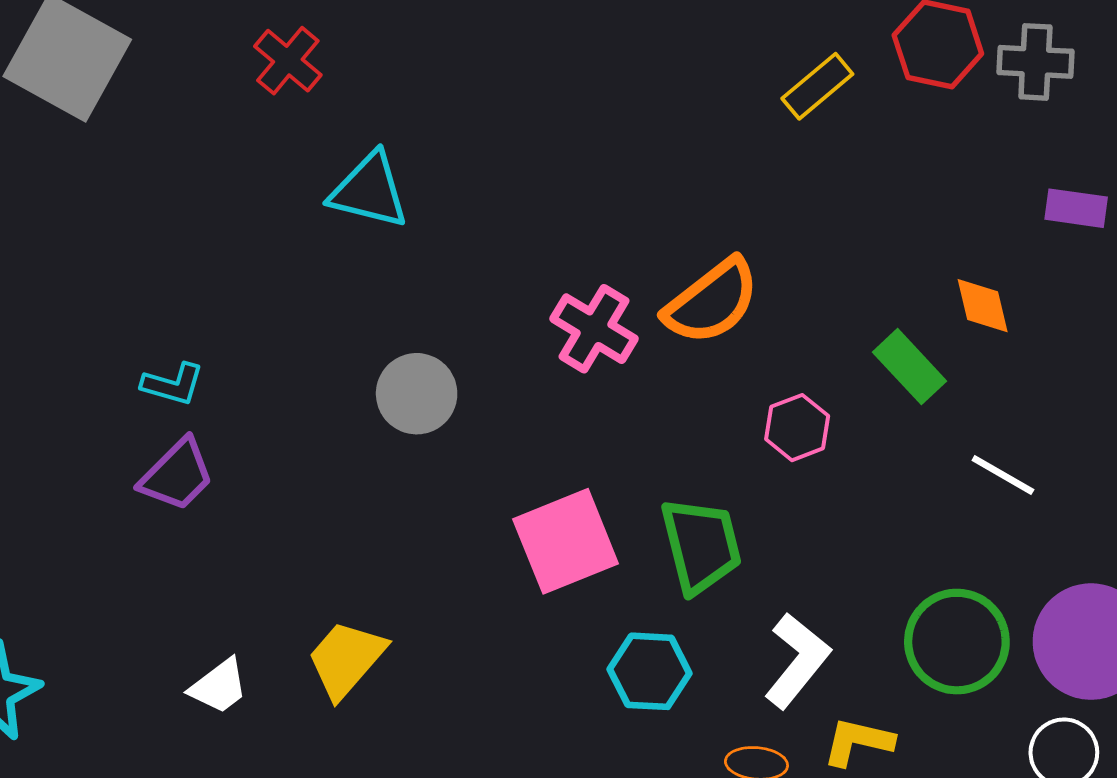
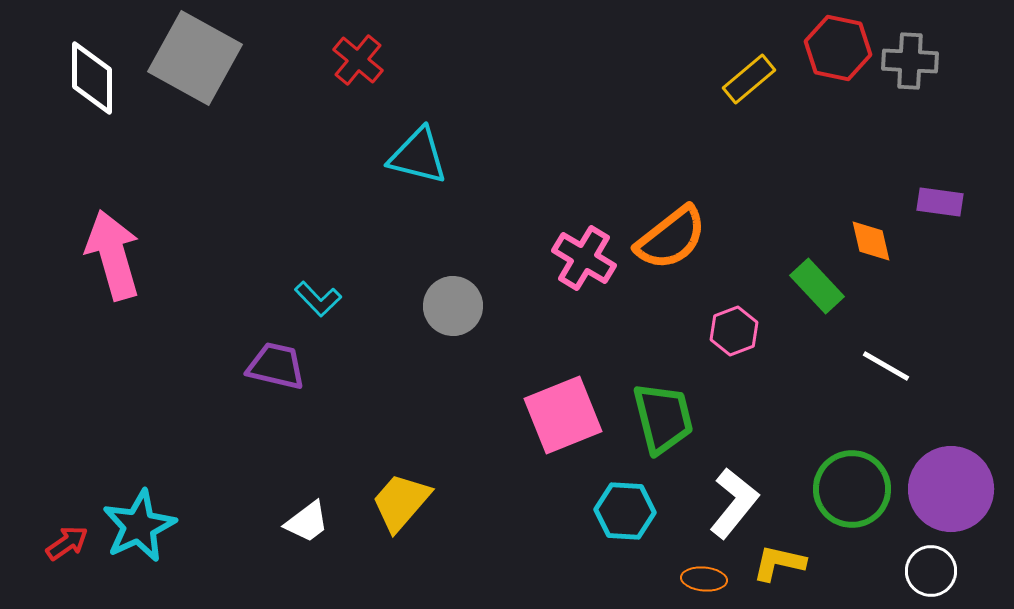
purple rectangle: (1076, 208) -> (940, 202), moved
cyan L-shape: (173, 384) -> (318, 299), moved, turned 30
purple trapezoid: (177, 475) -> (276, 366), turned -122

